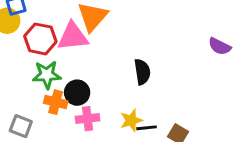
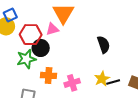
pink triangle: (73, 37) -> (52, 29), size x0.6
green star: (47, 75) -> (26, 59), moved
black circle: (77, 93) -> (41, 48), moved

